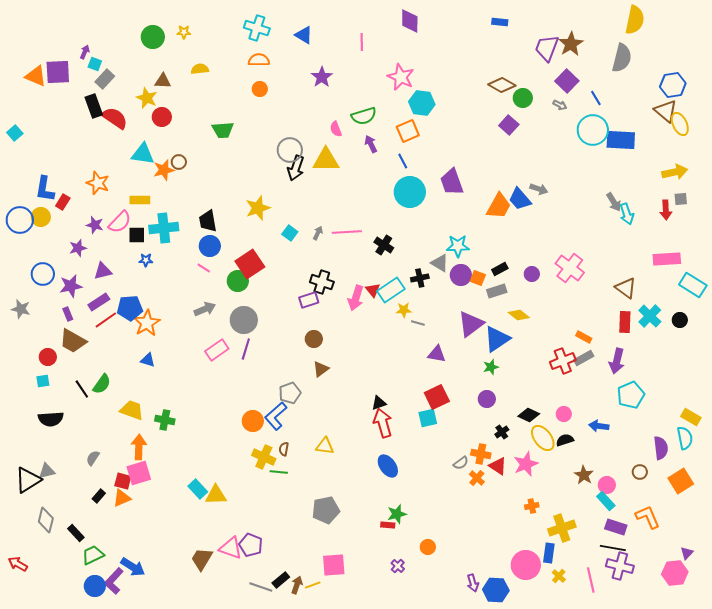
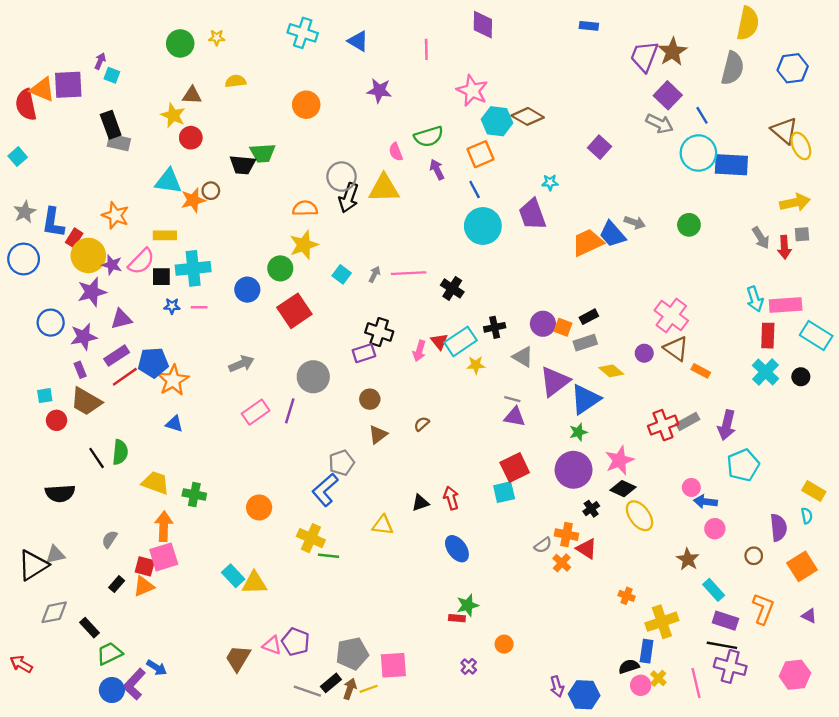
orange semicircle: (259, 60) -> (305, 208), moved
purple star: (322, 77) -> (379, 91), turned -30
gray rectangle: (105, 79) -> (119, 142), moved, turned 60
brown diamond: (502, 85) -> (528, 116), moved
blue hexagon: (673, 85) -> (793, 68), moved
orange circle: (260, 89) -> (306, 105), size x1.5
green circle: (523, 98) -> (689, 225), moved
gray arrow: (560, 105) -> (660, 124), size x1.6
red semicircle: (115, 118) -> (26, 105), moved, turned -136
gray arrow: (614, 202) -> (761, 238), moved
orange trapezoid: (499, 206) -> (588, 242), turned -144
cyan arrow: (627, 214) -> (755, 299), moved
yellow circle: (41, 217) -> (88, 255), moved, size x1.5
black trapezoid: (208, 221) -> (243, 165), moved, turned -75
cyan star: (458, 246) -> (550, 182), moved, size x0.6
purple star: (78, 248) -> (92, 292), size x1.4
gray triangle: (440, 263) -> (523, 357), moved
pink line: (204, 268) -> (199, 307), moved, turned -32
purple circle: (532, 274) -> (644, 353), moved
green circle: (238, 281) -> (280, 268), moved
brown triangle: (626, 288) -> (676, 348), moved
pink arrow: (356, 298) -> (419, 351), size x0.7
gray star: (21, 309) -> (25, 212), moved, turned 30
gray circle: (244, 320) -> (313, 377), moved
red rectangle: (625, 322) -> (768, 336), moved
gray line: (418, 323) -> (512, 399), moved
orange rectangle: (584, 337) -> (701, 371), moved
cyan square: (43, 381) -> (45, 396), moved
green semicircle: (102, 384) -> (120, 452), turned -30
purple circle: (487, 399) -> (574, 470), size x1.8
black triangle: (379, 403) -> (420, 503), moved
pink circle: (564, 414) -> (691, 487), moved
orange circle: (253, 421) -> (259, 507), moved
red arrow: (383, 423) -> (451, 498), size x0.7
cyan semicircle: (685, 438) -> (807, 516), size x0.6
black semicircle: (565, 440) -> (629, 666), moved
brown semicircle: (284, 449) -> (422, 424), moved, turned 40
pink star: (526, 464) -> (619, 460), moved
pink circle: (607, 485) -> (715, 529), moved
orange cross: (532, 506) -> (627, 596), turned 32
gray pentagon: (326, 510) -> (352, 654), moved
orange L-shape: (648, 517) -> (763, 609), turned 44
gray diamond: (46, 520) -> (54, 612), turned 65
pink triangle: (231, 548) -> (272, 645), size x0.7
purple triangle: (687, 553) -> (809, 616), moved, turned -48
pink circle: (526, 565) -> (641, 685), moved, size x0.6
blue arrow: (133, 567) -> (157, 668), size x0.7

